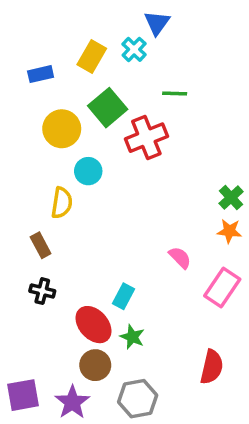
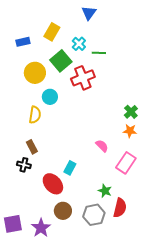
cyan cross: (134, 49) -> (79, 44), moved
brown rectangle: (41, 245) -> (32, 147), moved
green star: (132, 337) -> (105, 191), moved
brown circle: (95, 365) -> (63, 211), moved
gray hexagon: (138, 399) -> (94, 215), moved

